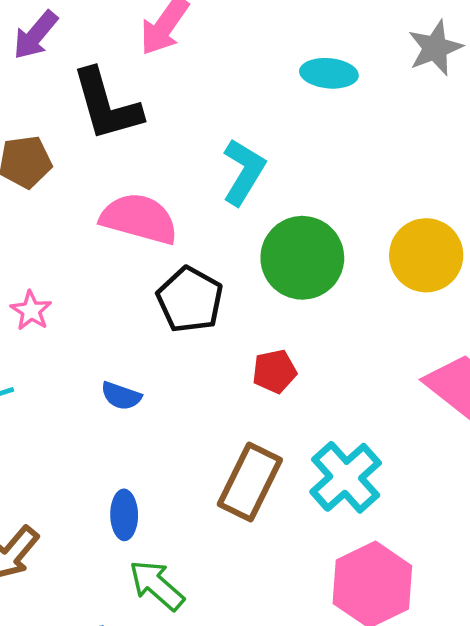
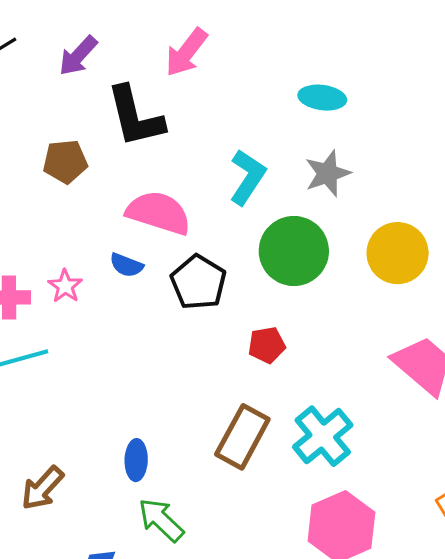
gray star: (435, 48) -> (328, 173), moved
blue semicircle: (121, 396) -> (126, 265), moved

